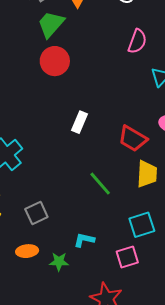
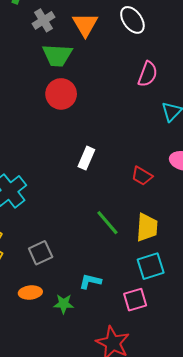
green trapezoid: (51, 24) -> (57, 55), turned -128
red trapezoid: (133, 139) -> (142, 176), size x0.7
yellow trapezoid: (147, 174) -> (147, 227), moved

